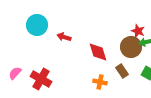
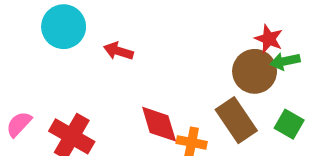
red diamond: (98, 52) -> (159, 124), moved
brown rectangle: (122, 71) -> (236, 120), size x1.5

